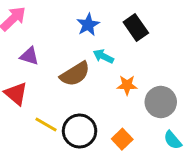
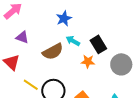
black rectangle: (136, 28) -> (98, 44), moved
gray circle: (161, 102) -> (121, 64), moved

